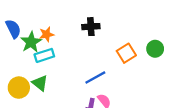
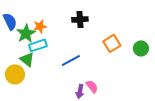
green circle: (155, 49) -> (141, 48), moved
blue line: (95, 78) -> (71, 60), moved
green triangle: (40, 83) -> (27, 59), moved

